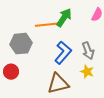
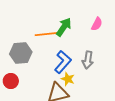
gray arrow: (88, 51) -> (88, 60), turned 30
yellow star: (87, 72) -> (68, 79), moved

